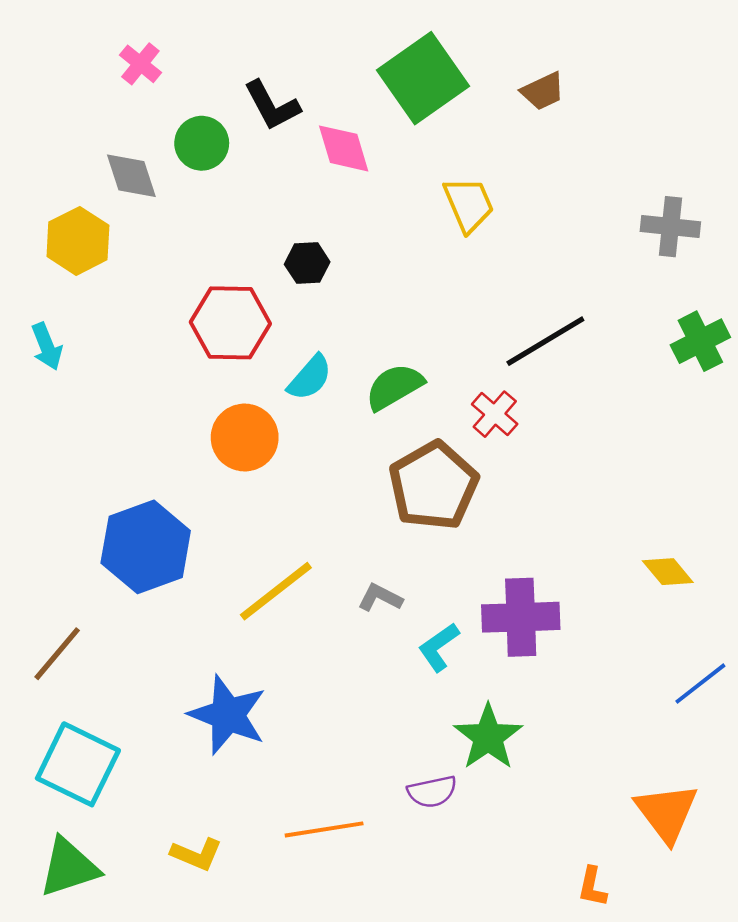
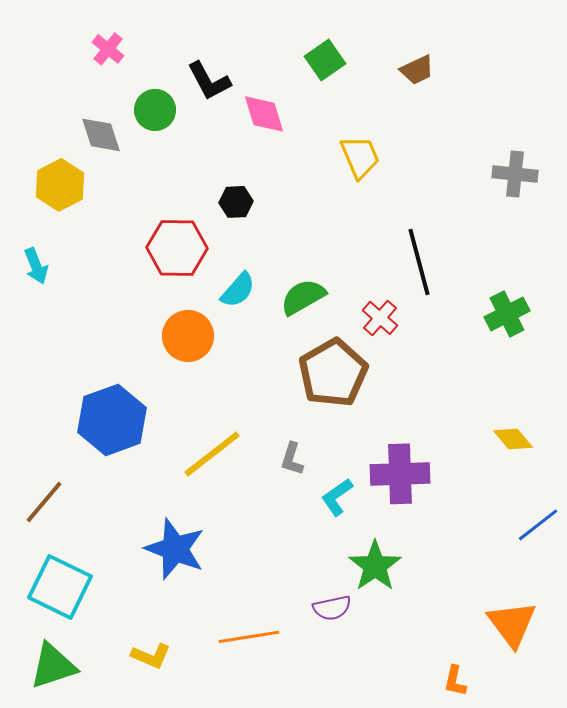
green square: (423, 78) -> (325, 60), size x0.6
black line: (545, 341) -> (419, 262), turned -74
green cross: (700, 341) -> (507, 314), moved
gray L-shape: (380, 598) -> (292, 459), turned -100

